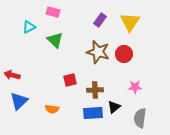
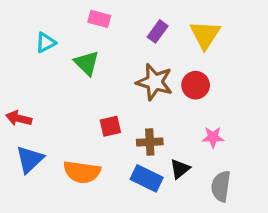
pink rectangle: (53, 12) -> (99, 19), moved
orange semicircle: (52, 109) -> (82, 172), size x1.6
blue rectangle: (93, 113) -> (147, 178), turned 30

